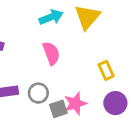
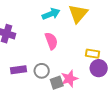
yellow rectangle: (106, 70) -> (92, 54), turned -56
purple circle: (115, 103) -> (99, 68), moved

